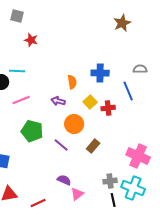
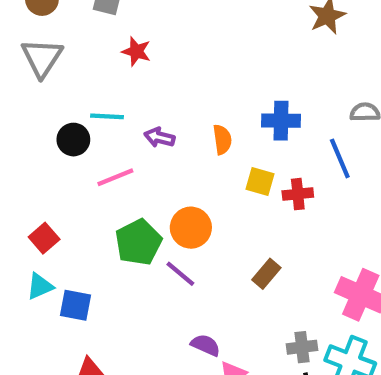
purple arrow: (58, 101) -> (159, 137), moved
yellow square: (90, 102) -> (260, 181), turned -32
orange circle: (74, 124) -> (191, 228), moved
green pentagon: (32, 131) -> (138, 242), turned 30
purple line: (61, 145) -> (180, 274), moved

